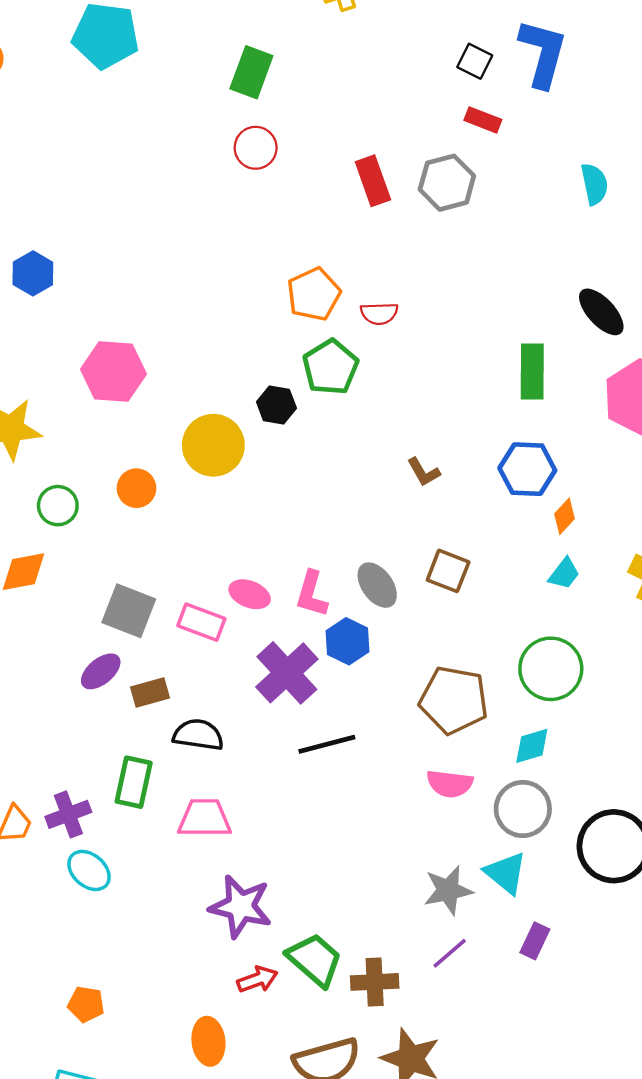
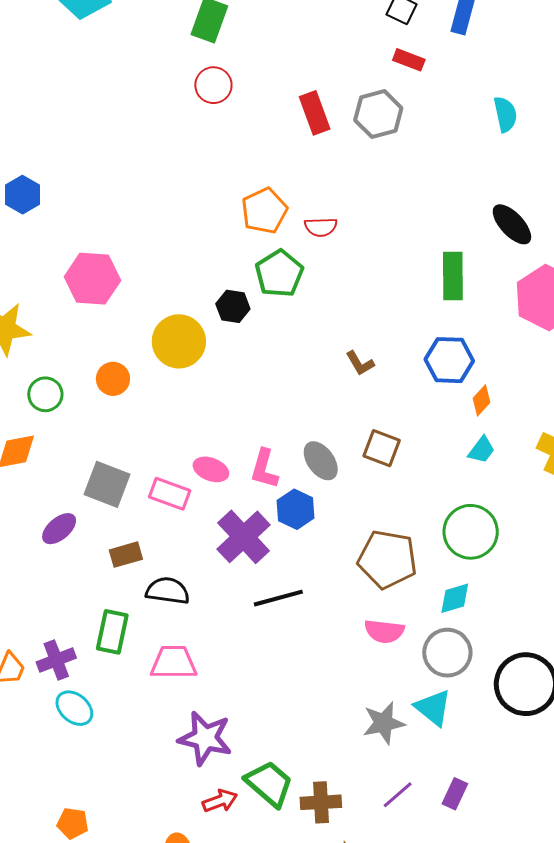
purple ellipse: (101, 671) -> (59, 529), moved
purple rectangle: (535, 941) -> (455, 794), moved
purple line: (450, 953) -> (398, 795), moved

